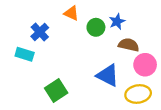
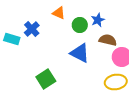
cyan rectangle: (25, 54) -> (12, 39), moved
blue triangle: (108, 75) -> (80, 53), moved

